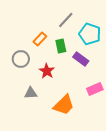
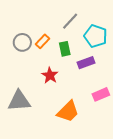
gray circle: (21, 59) -> (22, 42), moved
purple rectangle: (81, 59) -> (86, 63), turned -56
gray triangle: (31, 93) -> (19, 101), moved, size x1.6

